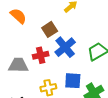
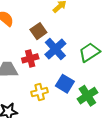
blue square: (73, 81) -> (65, 84), turned 30

